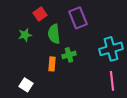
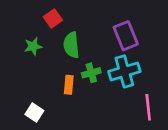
purple rectangle: (78, 18) -> (126, 36), moved
cyan cross: (111, 49) -> (124, 71), moved

